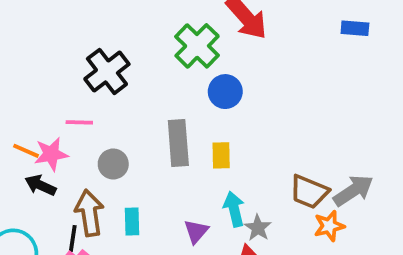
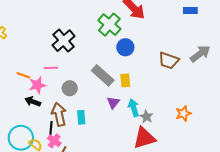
gray rectangle: (178, 143) -> (103, 75), turned -40
orange line: (26, 151) -> (23, 75), moved
gray arrow: (353, 191) -> (200, 54), moved
brown trapezoid: (309, 192) -> (169, 61), moved
purple triangle: (196, 231) -> (113, 103), moved

